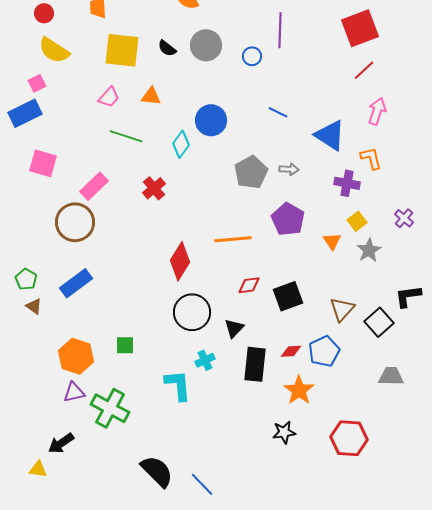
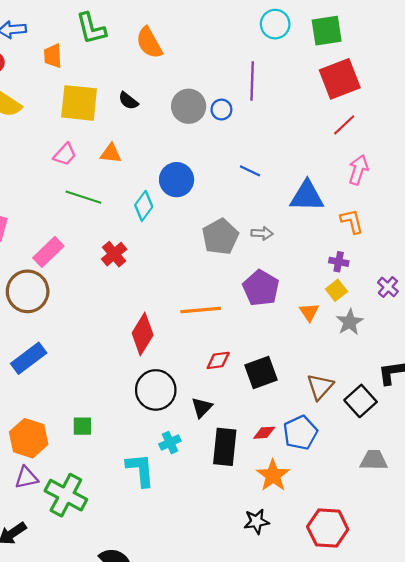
gray circle: (206, 45) -> (189, 106), moved
blue triangle: (330, 135) -> (307, 196), turned -32
purple cross: (347, 183) -> (339, 262), moved, size x0.7

